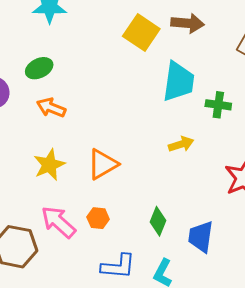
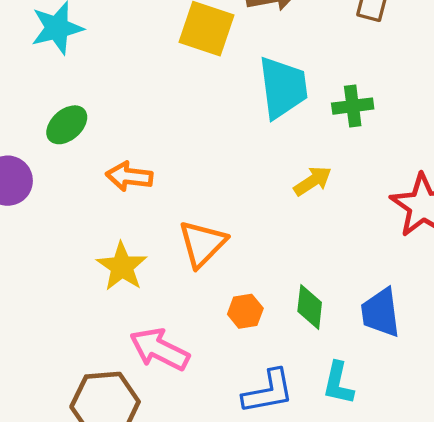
orange arrow: (51, 108) -> (129, 176), moved
orange hexagon: (98, 218) -> (245, 311), moved

